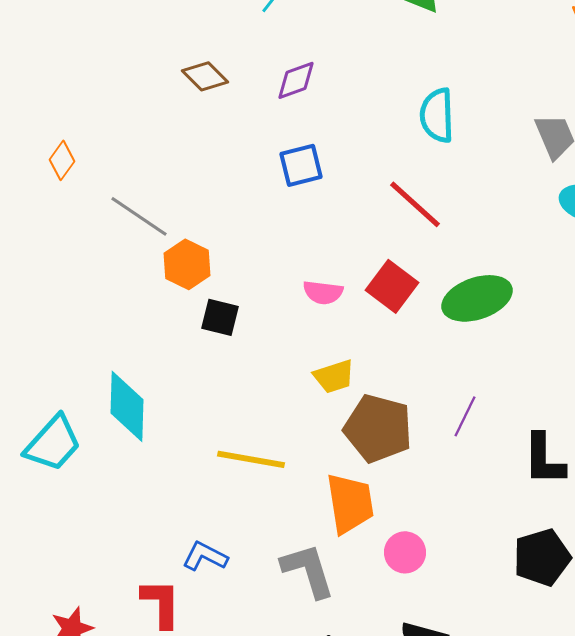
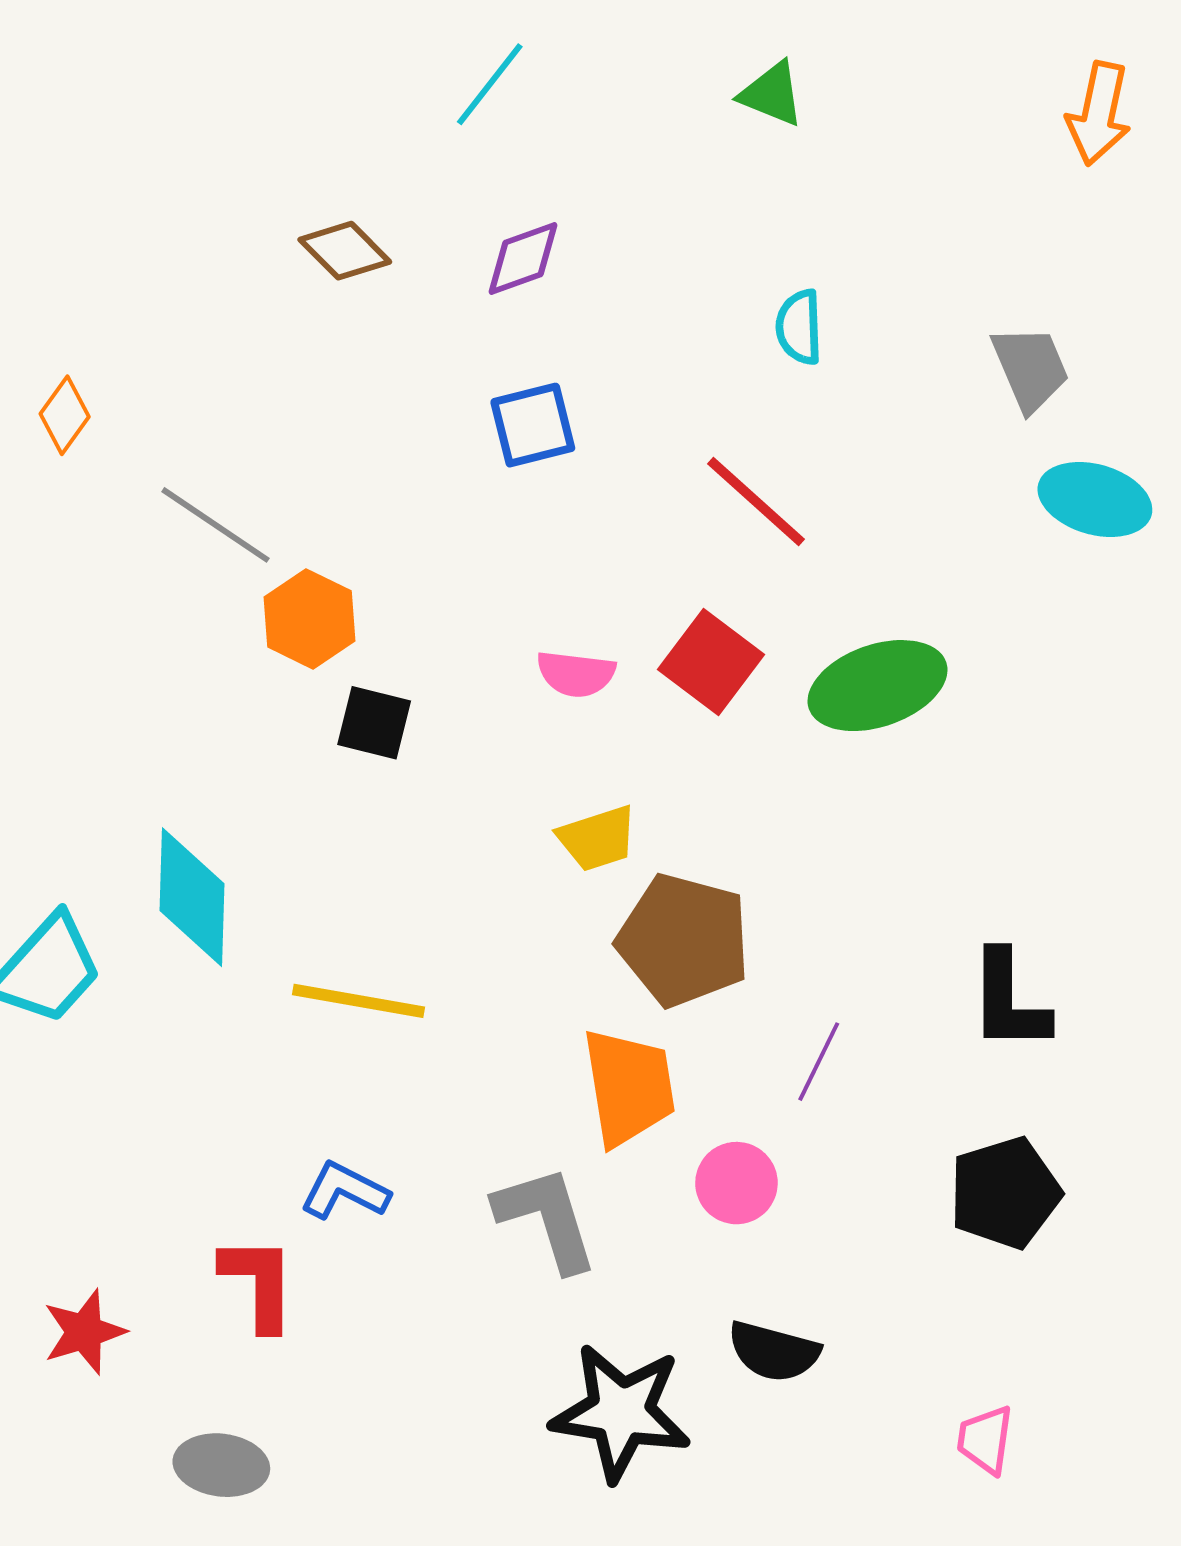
cyan semicircle: (437, 115) -> (799, 327), size x0.7
purple line: (465, 416) -> (819, 1062), moved
yellow line: (251, 459) -> (358, 1001), moved

